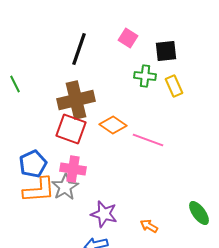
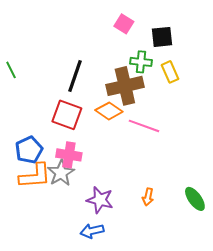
black line: (79, 49) -> (75, 76), moved
brown cross: (76, 100) -> (125, 86), moved
orange arrow: (149, 226) -> (148, 197), moved, turned -108

